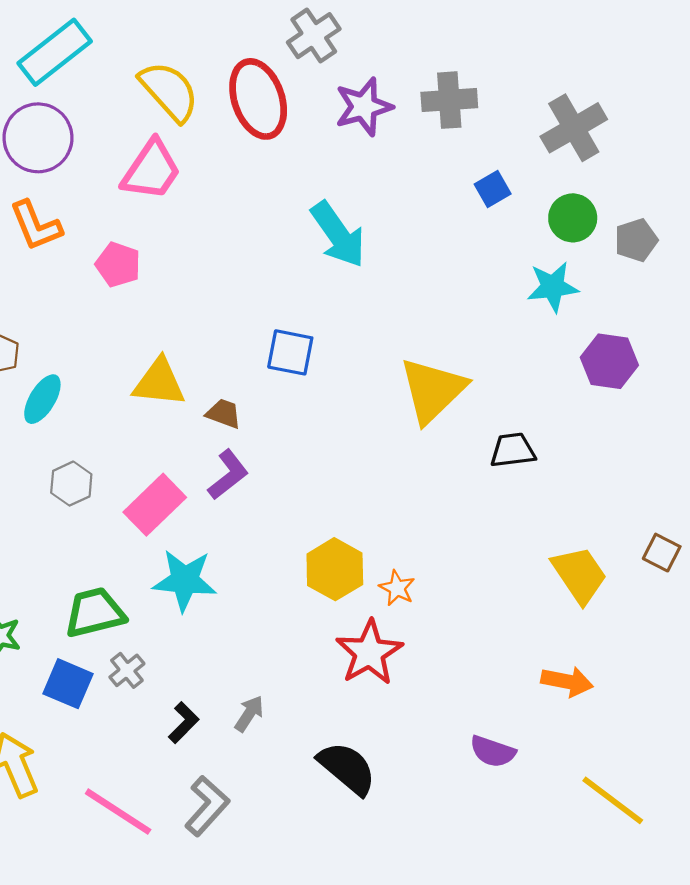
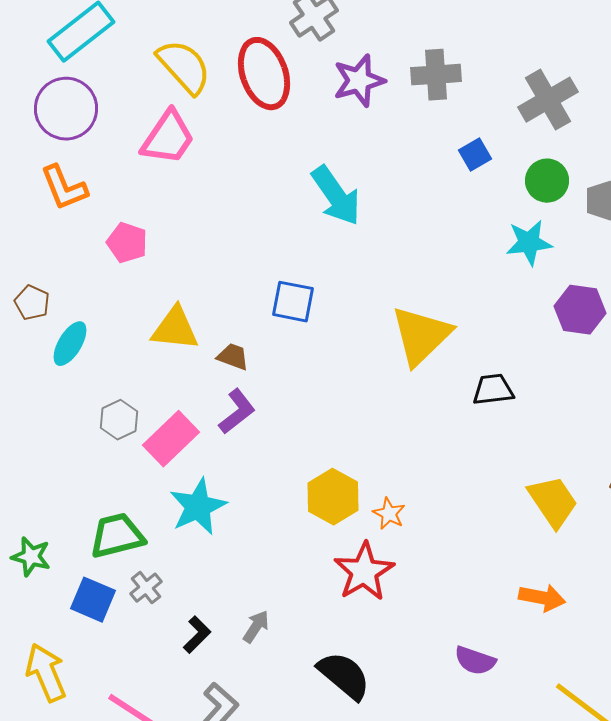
pink pentagon: (118, 265) -> (127, 243), moved
gray hexagon: (71, 484) -> (119, 420), moved
cyan star: (185, 580) -> (198, 507), turned -30

